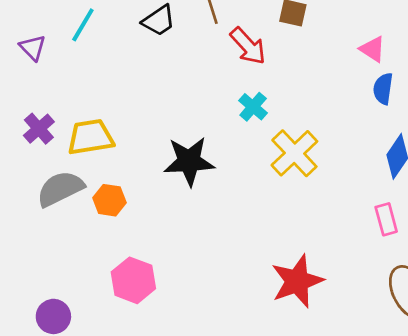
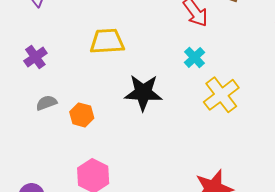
yellow trapezoid: (90, 137) -> (107, 41), moved
gray semicircle: (60, 189) -> (46, 103), size x0.6

